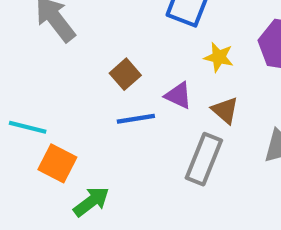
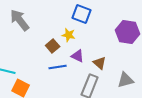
yellow star: (219, 57) -> (69, 35), moved

